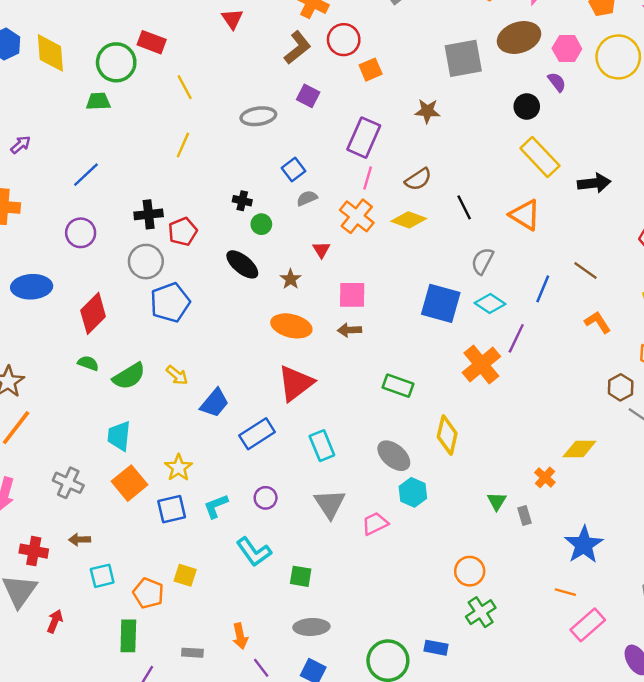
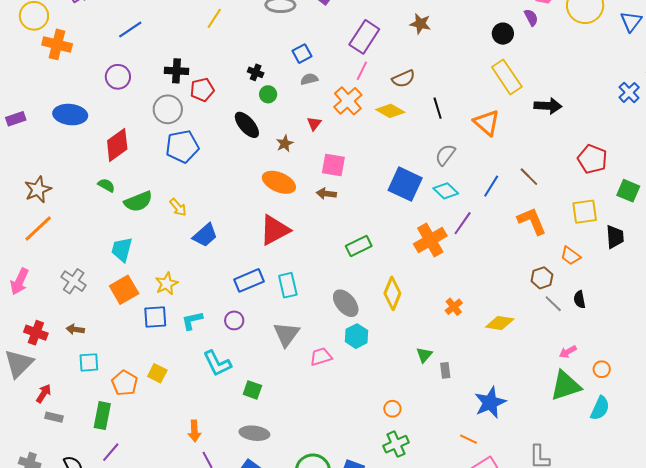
orange L-shape: (598, 322) -> (532, 221), size x1.4
green rectangle: (398, 386) -> (359, 246), turned -55
blue rectangle: (257, 434) -> (249, 280), moved
orange cross: (545, 477) -> (454, 307), moved
orange circle: (470, 571) -> (392, 409), size x0.7
gray rectangle: (192, 653) -> (54, 417), moved

